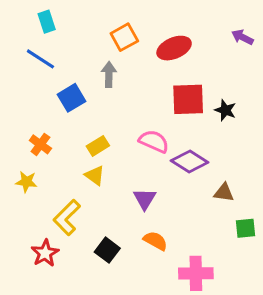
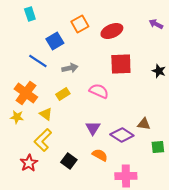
blue line: (40, 59) -> (38, 61), moved
gray arrow: (109, 74) -> (70, 68), moved, turned 77
blue square: (71, 98) -> (55, 41), moved
black star: (225, 110) -> (159, 71), moved
orange cross: (40, 144) -> (26, 93), size x1.6
purple diamond: (190, 161) -> (122, 135), moved
yellow triangle: (95, 175) -> (46, 114), moved

